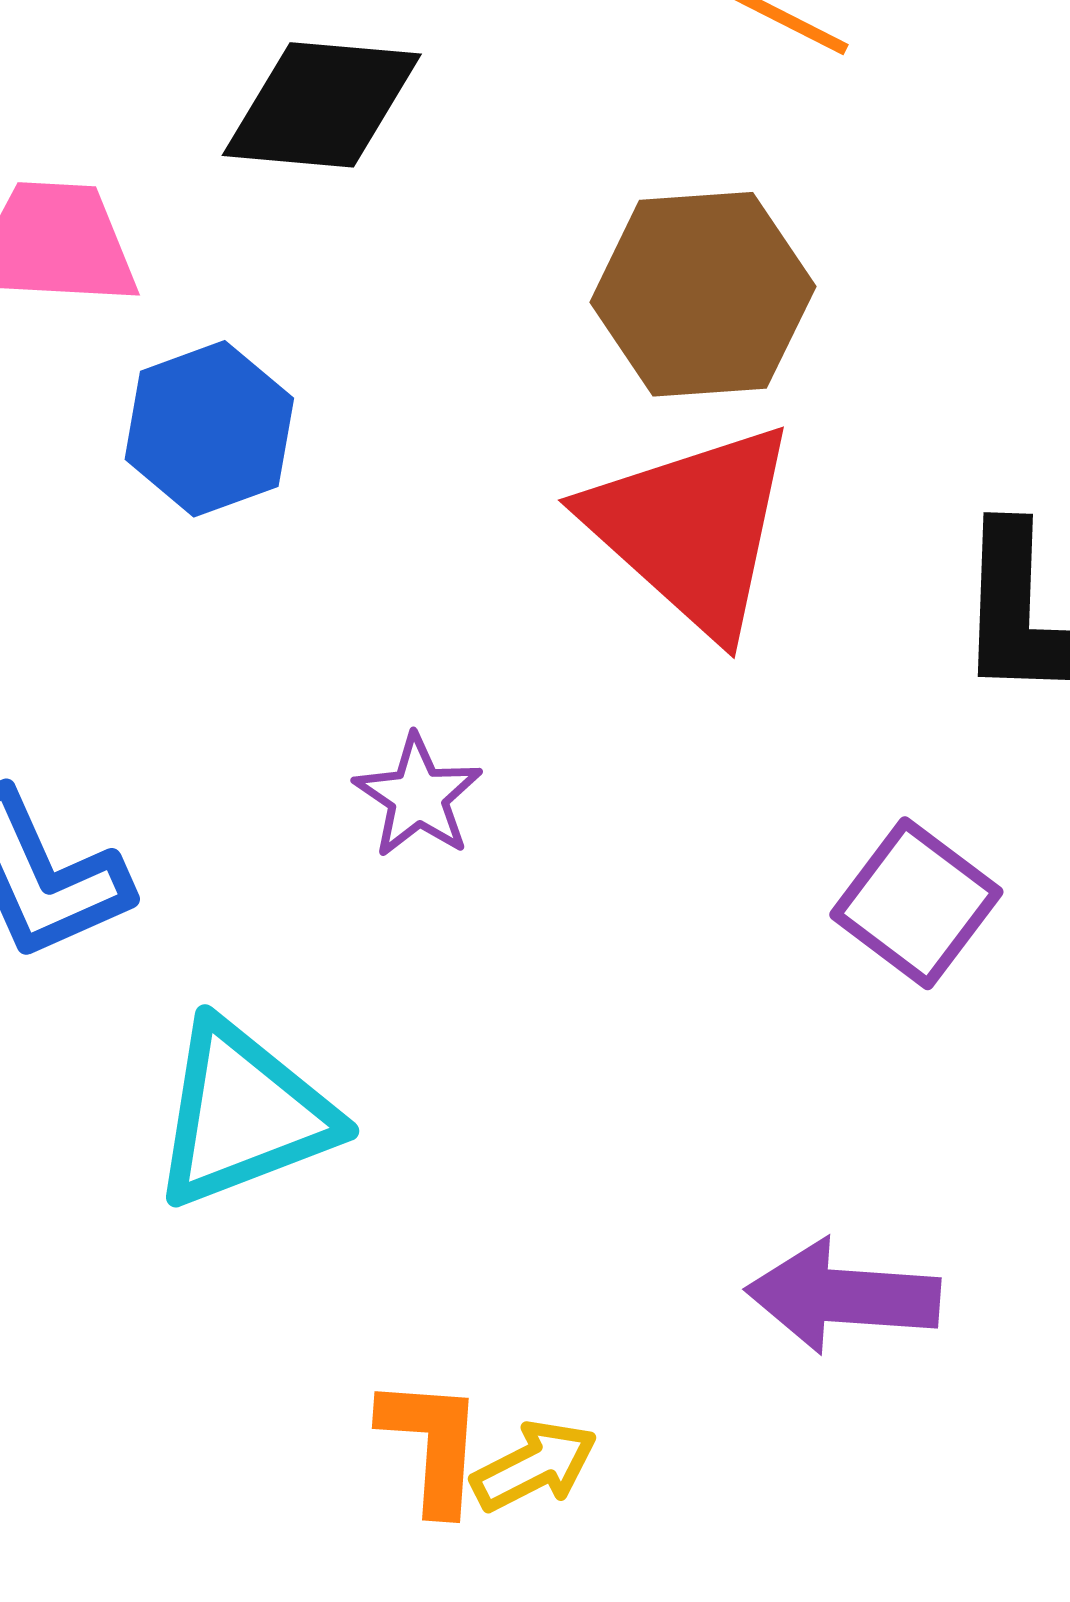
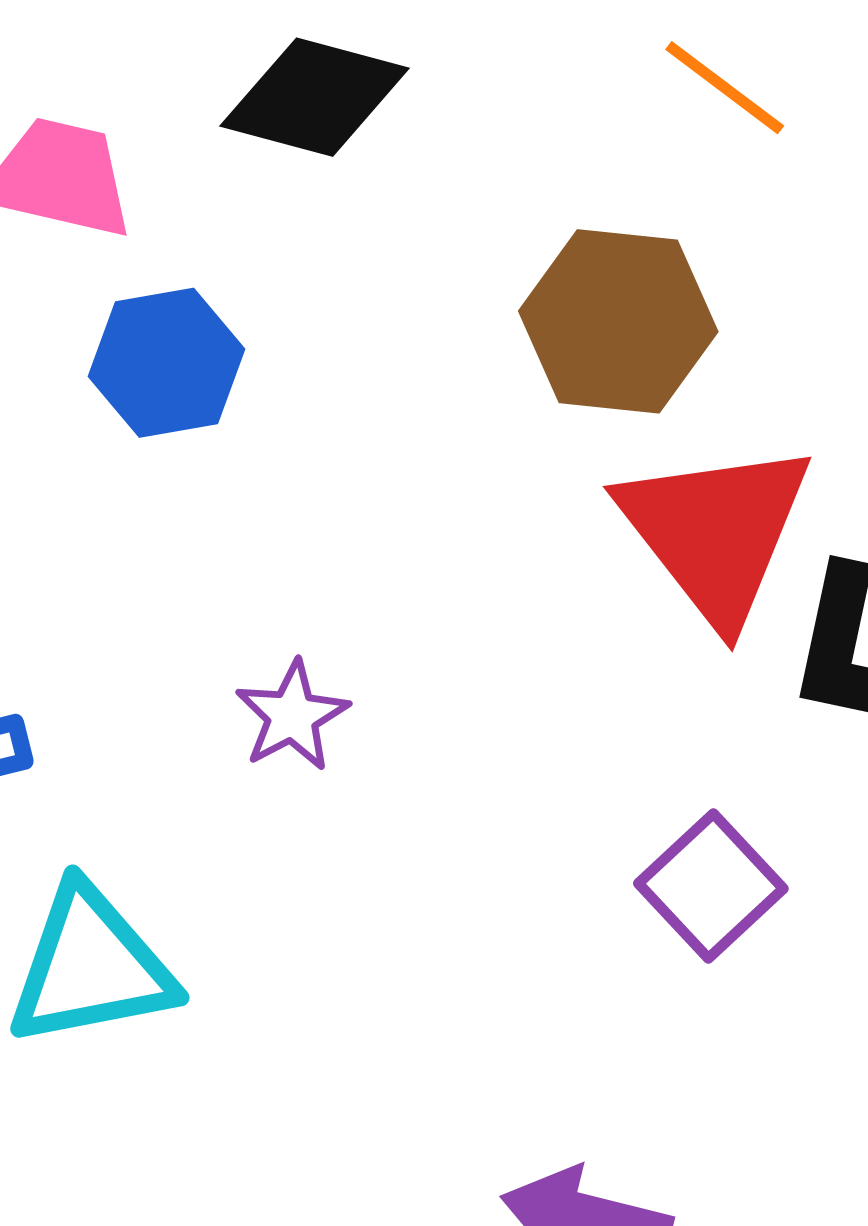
red triangle: (692, 529) -> (715, 532), moved

